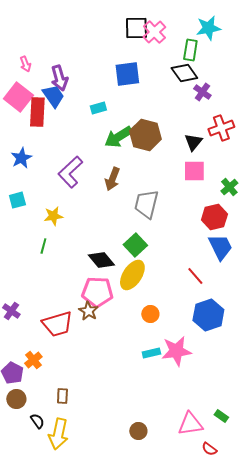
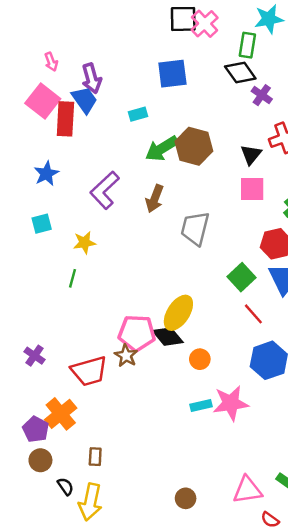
green square: (135, 245) -> (241, 277), moved
black diamond: (101, 260) -> (168, 337), moved
orange cross: (33, 360) -> (61, 414), size x1.5

